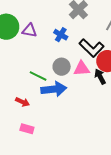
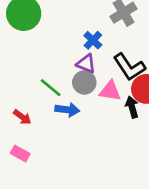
purple triangle: (29, 30) -> (86, 64), moved
blue arrow: (54, 89) -> (67, 110), size x0.7

